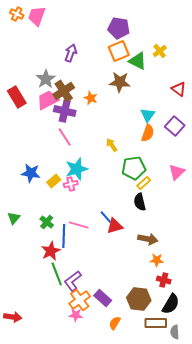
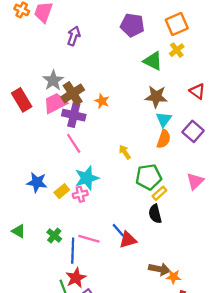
orange square: (119, 51) -> (177, 24), moved
purple arrow: (71, 53) -> (74, 36), moved
brown star: (120, 82) -> (156, 97), moved
green triangle: (14, 218) -> (18, 231), turned -40
brown arrow: (148, 239) -> (159, 269), moved
red star: (51, 251) -> (76, 278), moved

